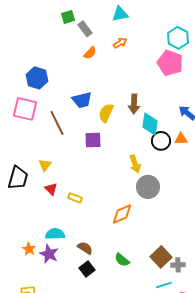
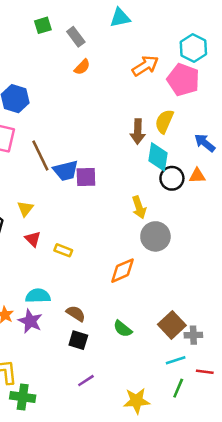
green square: (68, 17) -> (43, 25), moved
orange arrow: (120, 43) -> (145, 66), moved, size x1.5
blue trapezoid: (82, 100) -> (66, 171), moved
yellow semicircle: (106, 113) -> (164, 121), moved
black square: (87, 269) -> (78, 340), turned -35

